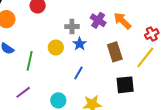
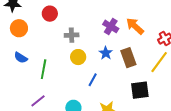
gray cross: (72, 27) -> (72, 35), moved
blue star: (80, 44) -> (106, 53), moved
yellow circle: (56, 48) -> (78, 57), moved

